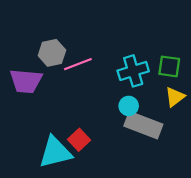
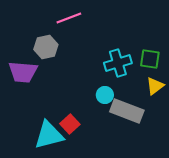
pink line: (78, 64) -> (69, 18), moved
cyan circle: (129, 106) -> (105, 95), moved

